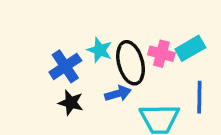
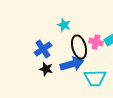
cyan star: (100, 50) -> (64, 25), moved
blue arrow: (118, 94) -> (72, 64), size x1.6

